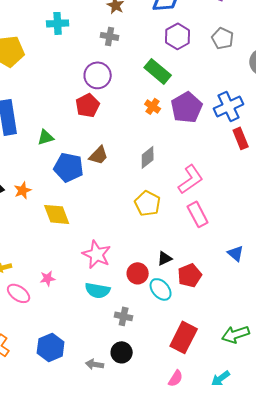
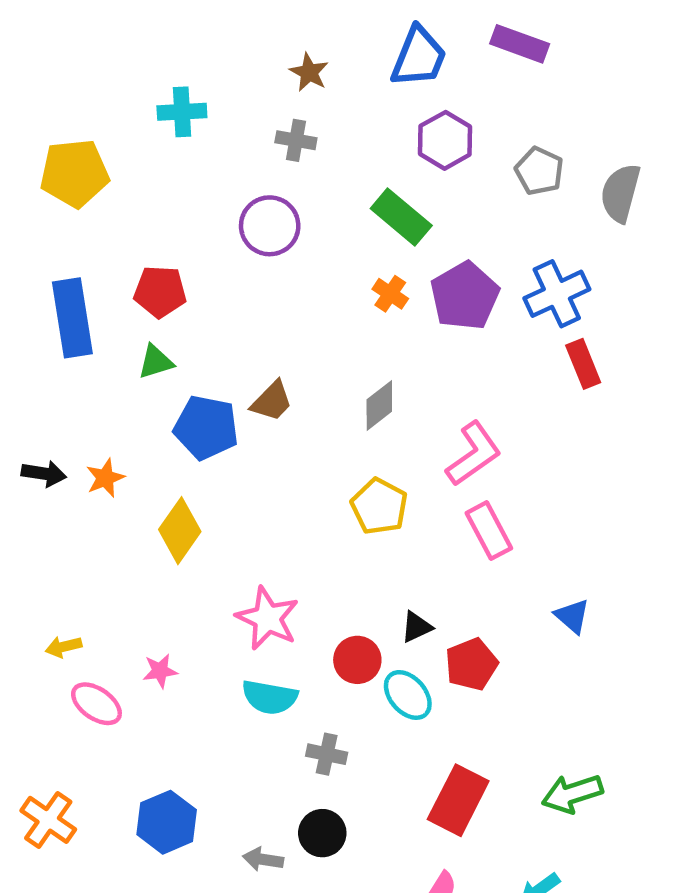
gray pentagon: (223, 38) -> (539, 171), moved
red pentagon: (88, 105) -> (160, 292), moved, turned 30
yellow diamond: (57, 214) -> (180, 531), turned 56

